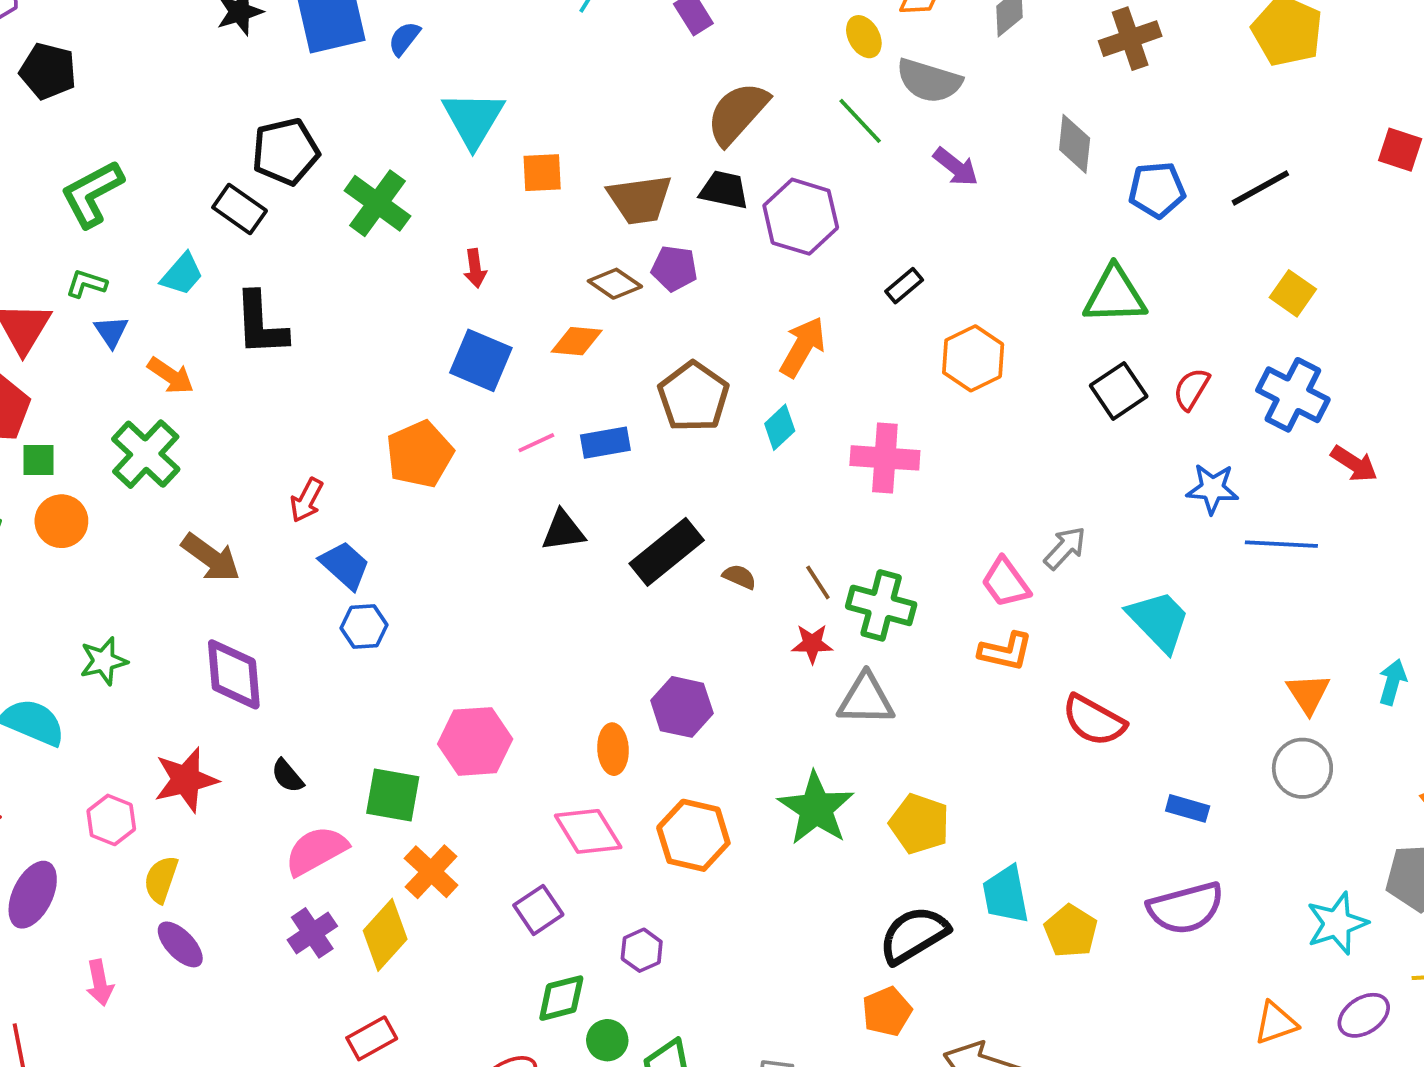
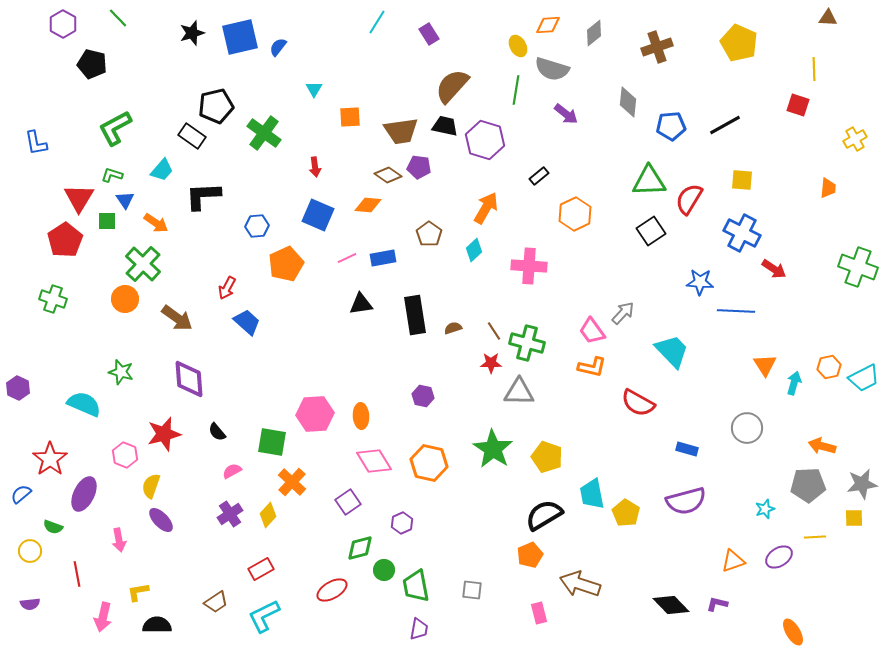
cyan triangle: (473, 119) -> (314, 89), size x0.5
green line: (860, 121) -> (516, 90), turned 52
yellow square: (1293, 293) -> (742, 180), turned -30
black L-shape: (261, 324) -> (203, 196), turned 90
red semicircle: (1191, 389) -> (689, 199), moved, size x1.4
brown pentagon: (693, 397) -> (429, 234), size x0.7
green square: (38, 460) -> (107, 221), moved
orange circle: (61, 521) -> (125, 299), moved
black rectangle: (667, 552) -> (415, 315), turned -60
brown semicircle: (739, 577) -> (453, 328), turned -42
blue hexagon: (364, 627) -> (257, 226), moved
green star: (104, 661) -> (121, 372), turned 30
orange triangle: (1308, 694) -> (765, 365), moved
purple hexagon: (682, 707) -> (423, 396), size x0.7
orange ellipse: (613, 749) -> (361, 416), moved
pink semicircle: (316, 851) -> (232, 471), size x0.6
cyan star: (1337, 923) -> (765, 509), size x0.6
yellow diamond: (385, 935) -> (268, 515), size x0.7

